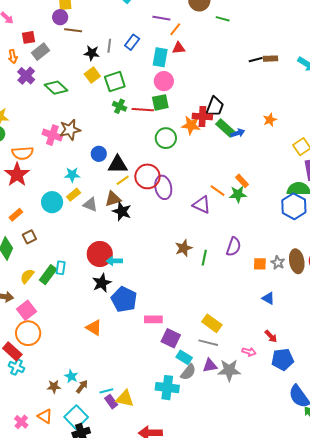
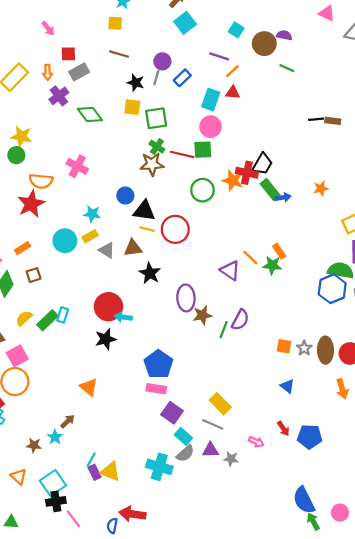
purple circle: (60, 17) -> (162, 61), moved
yellow square: (92, 75) -> (132, 107), turned 35
brown star: (70, 130) -> (152, 164), moved
yellow line: (123, 180) -> (147, 229), turned 40
purple ellipse: (163, 187) -> (186, 298), moved
black star: (122, 211) -> (150, 273), moved
purple semicircle: (234, 247) -> (240, 320), moved
blue pentagon: (124, 299) -> (158, 364), moved
blue pentagon: (283, 359) -> (310, 437), moved
gray star: (229, 370) -> (231, 459), size x0.6
brown arrow: (82, 387) -> (68, 421), moved
cyan line: (106, 391) -> (91, 460), turned -56

